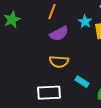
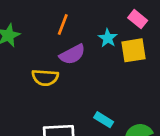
yellow semicircle: (59, 62) -> (45, 78), moved

